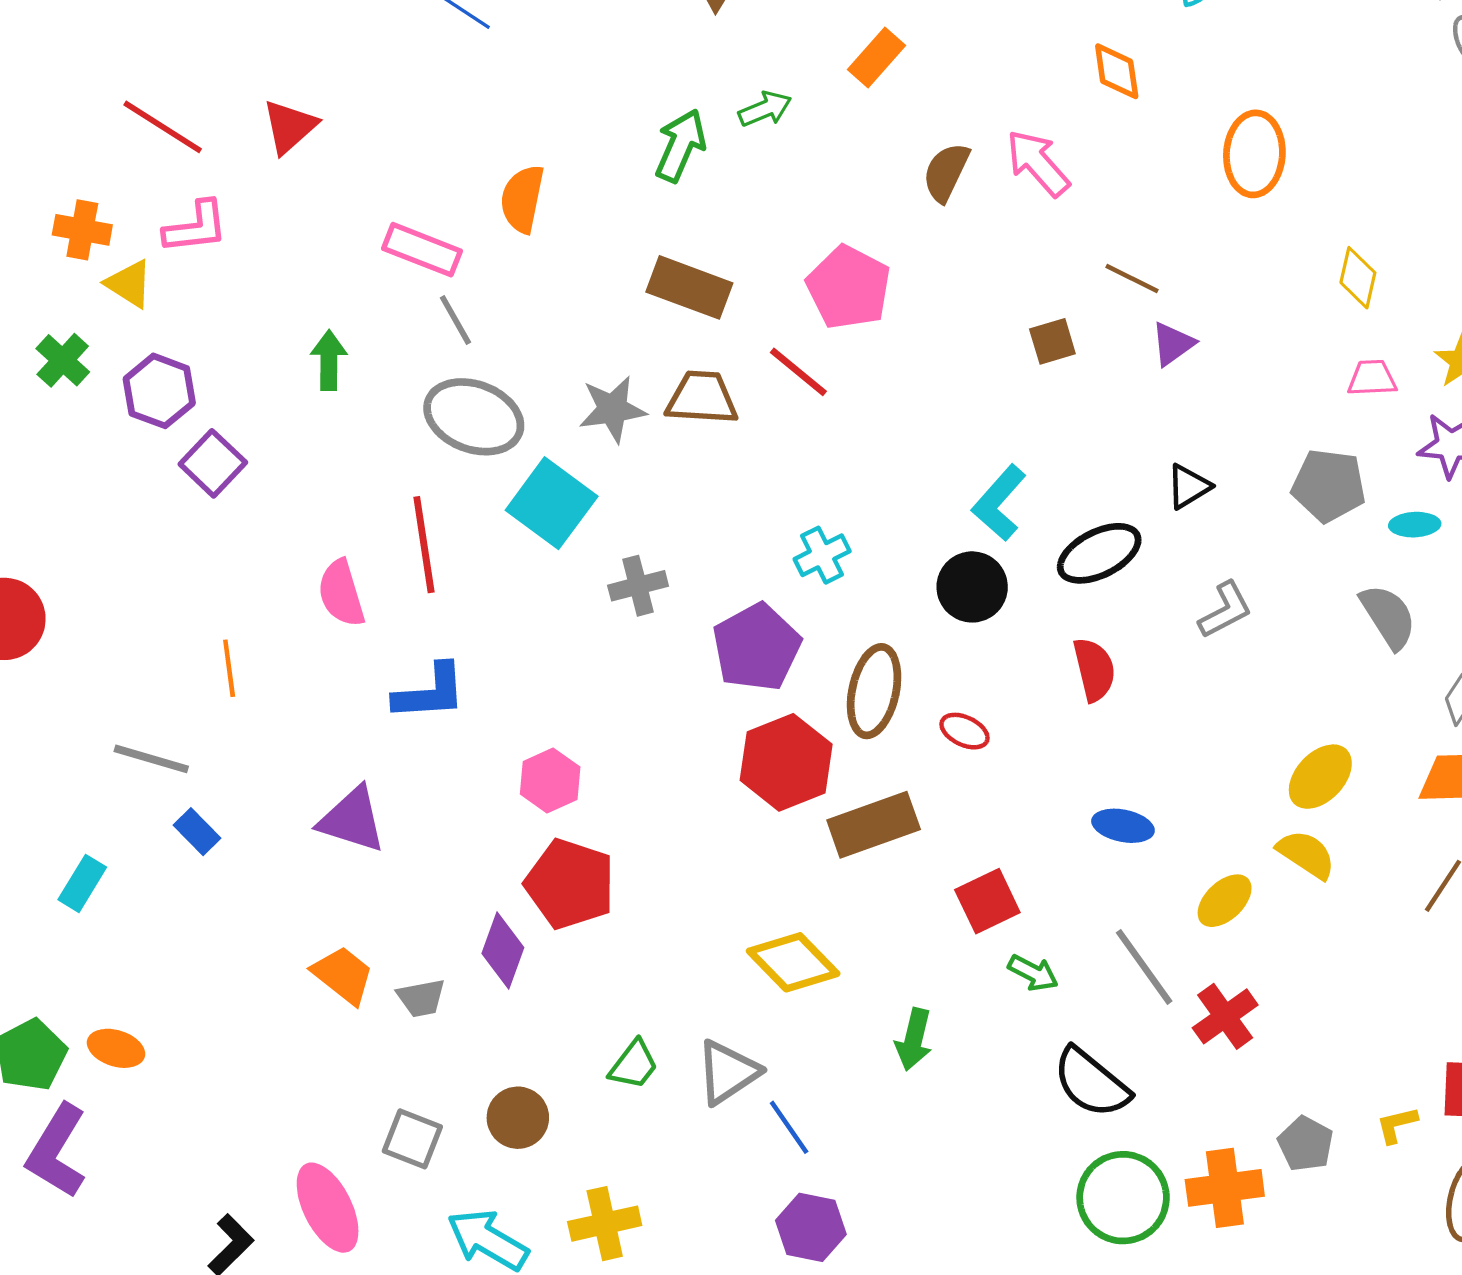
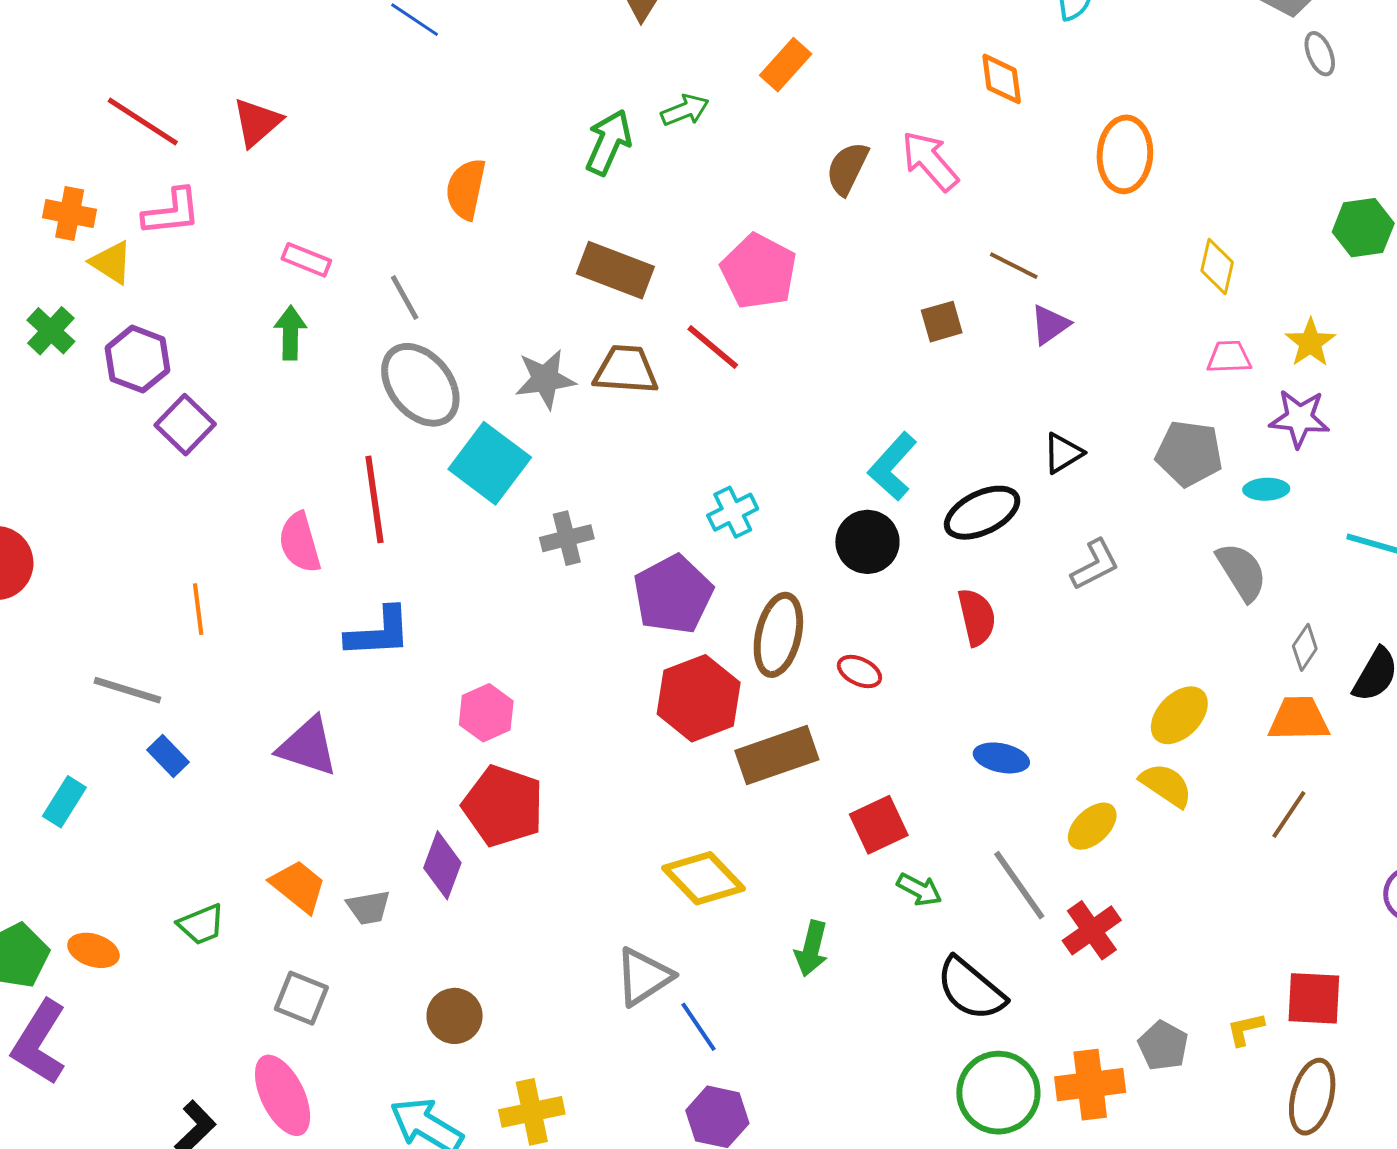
pink rectangle: (422, 250) -> (306, 260), moved, size x0.7
gray ellipse: (474, 417) -> (420, 385), turned 30
green trapezoid: (634, 1065) -> (201, 924), moved, turned 30
gray square: (412, 1139) -> (301, 998), moved

